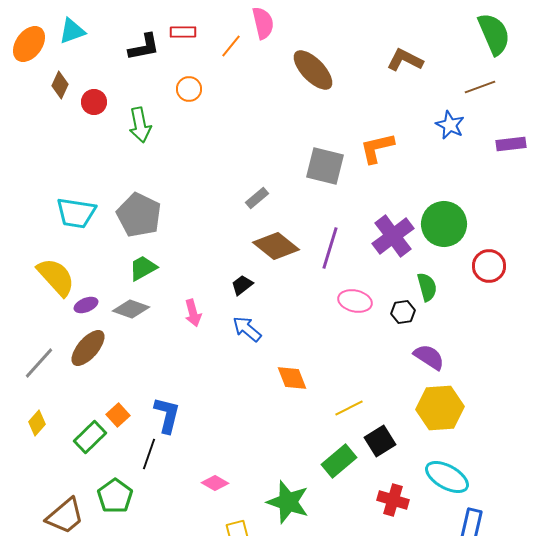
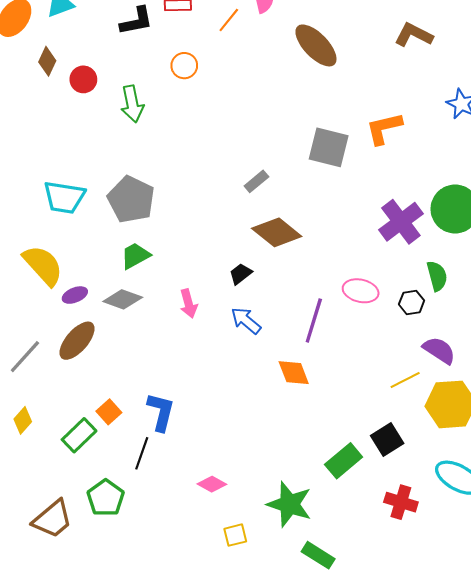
purple line: (330, 248) -> (314, 321), moved
yellow line: (349, 408) -> (405, 380), moved

